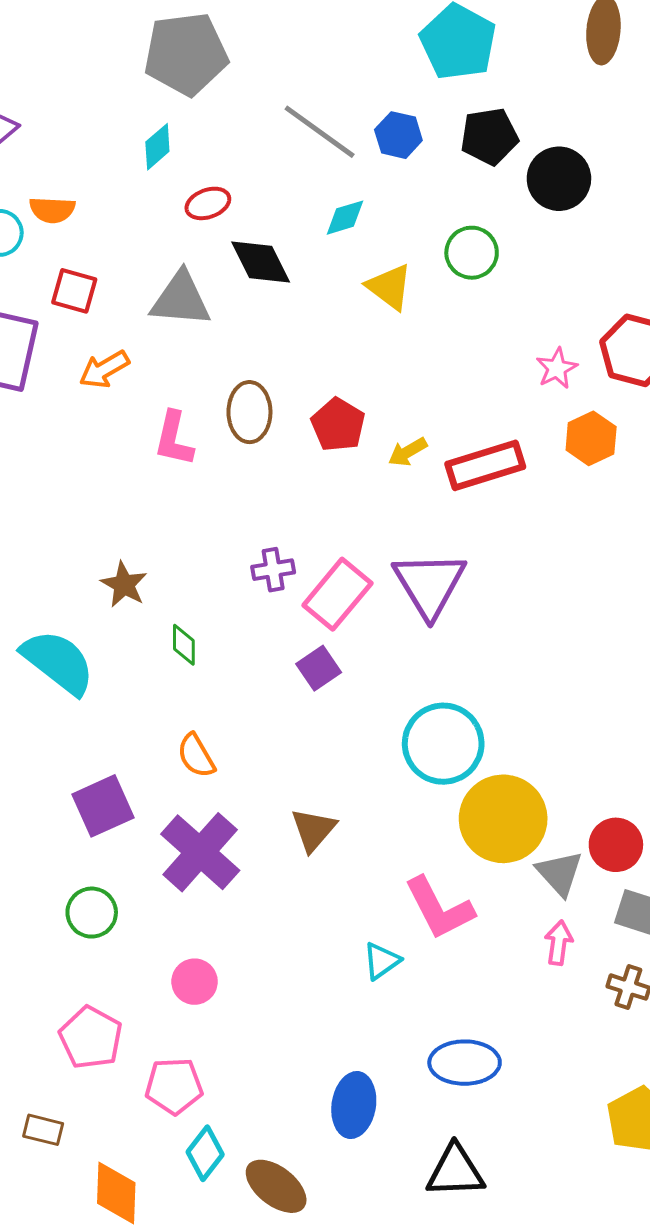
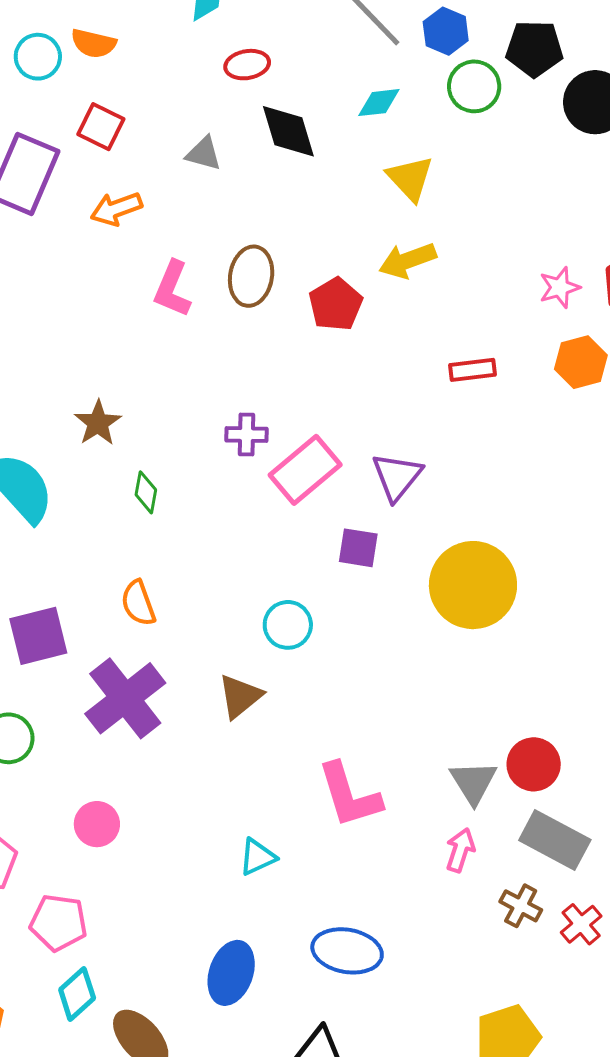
green circle: (472, 253) -> (474, 86), moved
gray triangle: (181, 299) -> (204, 154), size x0.6
yellow arrow: (408, 452) -> (408, 260), moved, size x1.4
red rectangle: (485, 465) -> (472, 370), size x0.6
purple triangle: (429, 584) -> (397, 477), size x0.7
purple square: (319, 668) -> (358, 548), moved, turned 33
cyan circle: (443, 744) -> (288, 625), moved, size x0.6
yellow circle: (503, 819) -> (473, 585), moved
cyan triangle: (381, 961) -> (257, 857), moved

